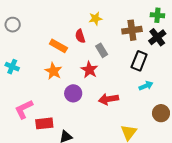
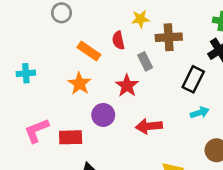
gray circle: (13, 25) -> (61, 13), moved
brown cross: (132, 30) -> (169, 37), moved
cyan cross: (12, 67) -> (26, 73), turned -32
red rectangle: (44, 123) -> (71, 137), moved

